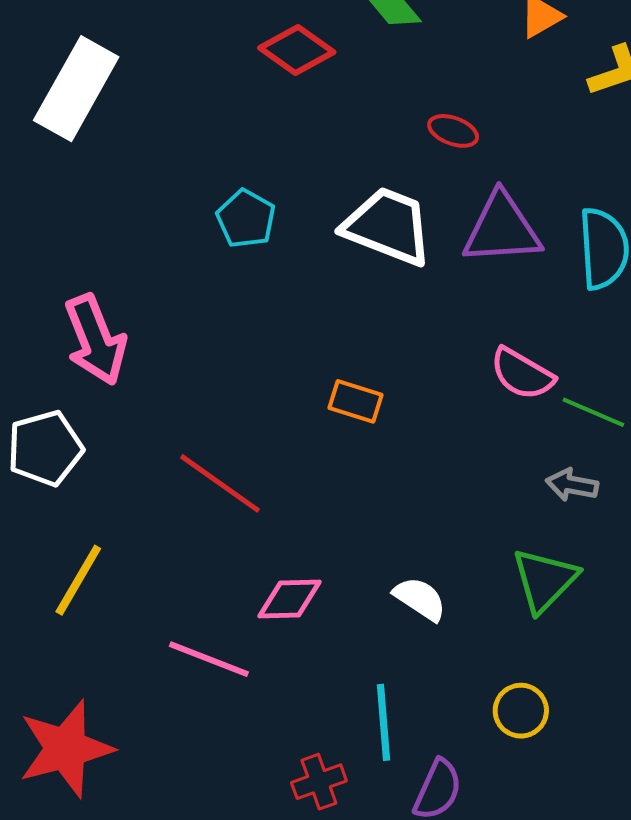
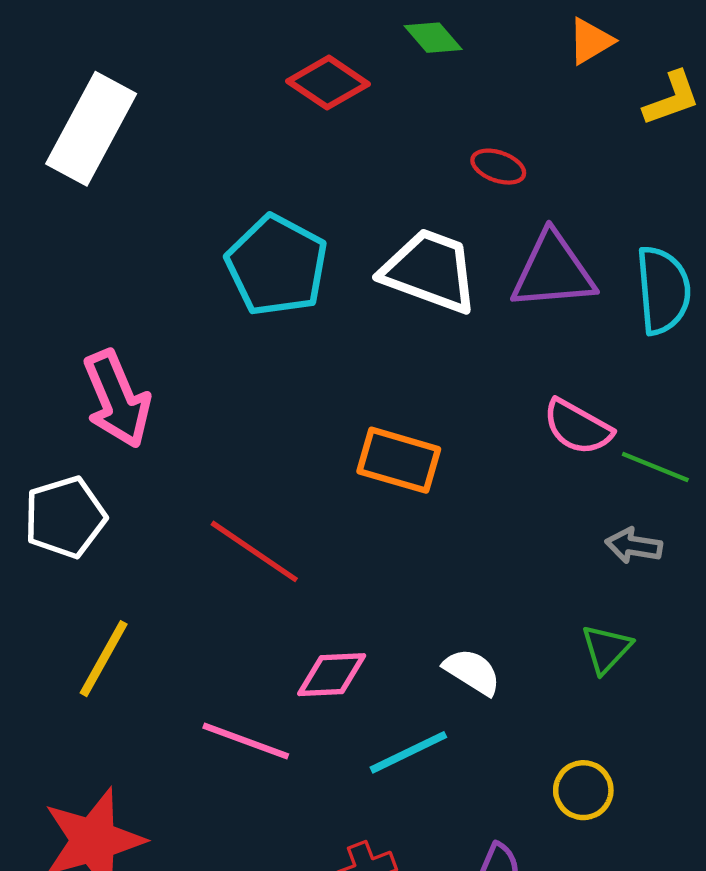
cyan pentagon: (246, 219) -> (277, 265), size x1.6
orange rectangle: (356, 401) -> (399, 460), size x1.4
green triangle: (545, 580) -> (606, 649), size x0.7
cyan line: (384, 722) -> (408, 752), moved, turned 70

